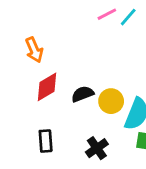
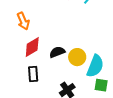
black rectangle: (46, 141) -> (33, 74), moved

